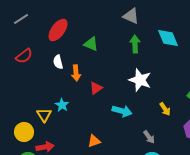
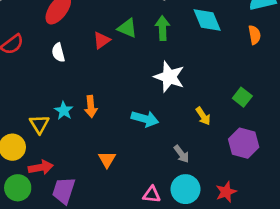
green triangle: (91, 44) -> (127, 28), moved
orange arrow: (76, 73) -> (91, 107), moved
red triangle: (96, 88) -> (102, 40), moved
orange triangle: (94, 141) -> (107, 159), turned -40

